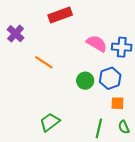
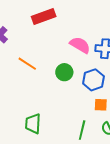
green circle: (85, 81) -> (64, 72), moved
green trapezoid: (50, 122) -> (33, 124), turned -50

